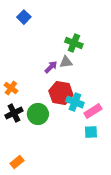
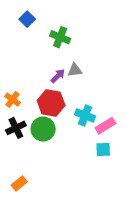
green cross: (74, 43) -> (60, 37), moved
red hexagon: (61, 93) -> (51, 103), moved

